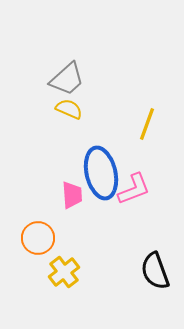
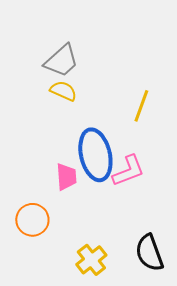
yellow cross: (64, 272) -> (91, 260), moved

